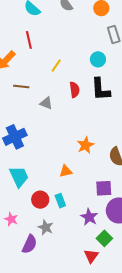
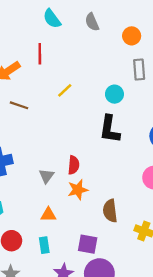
red semicircle: (75, 90) -> (74, 165), moved
gray triangle: (46, 103) -> (47, 176), moved, turned 32
cyan rectangle: (60, 201) -> (44, 245), moved

